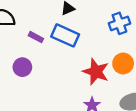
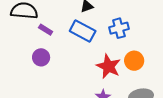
blue cross: (119, 23) -> (119, 28), moved
purple rectangle: (36, 37) -> (46, 30), moved

